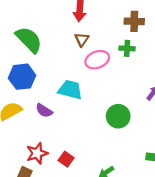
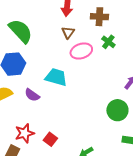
brown cross: (134, 21) -> (99, 17), moved
green cross: (127, 48) -> (108, 42), turned 32
green circle: (118, 116) -> (117, 110), moved

